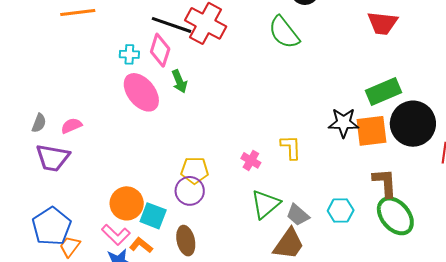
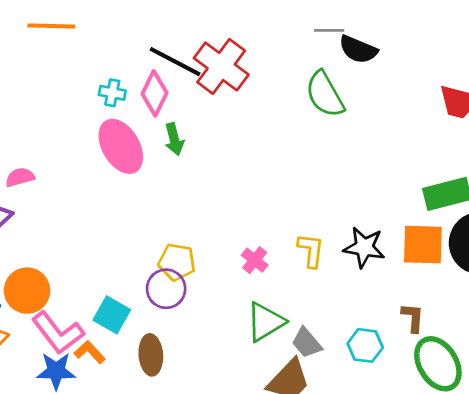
black star: (344, 123) -> (364, 247), moved
brown L-shape: (385, 183) -> (413, 318), moved, size x0.7
orange circle: (127, 203) -> (27, 291), moved
pink L-shape: (116, 235) -> (58, 333), size x1.4

